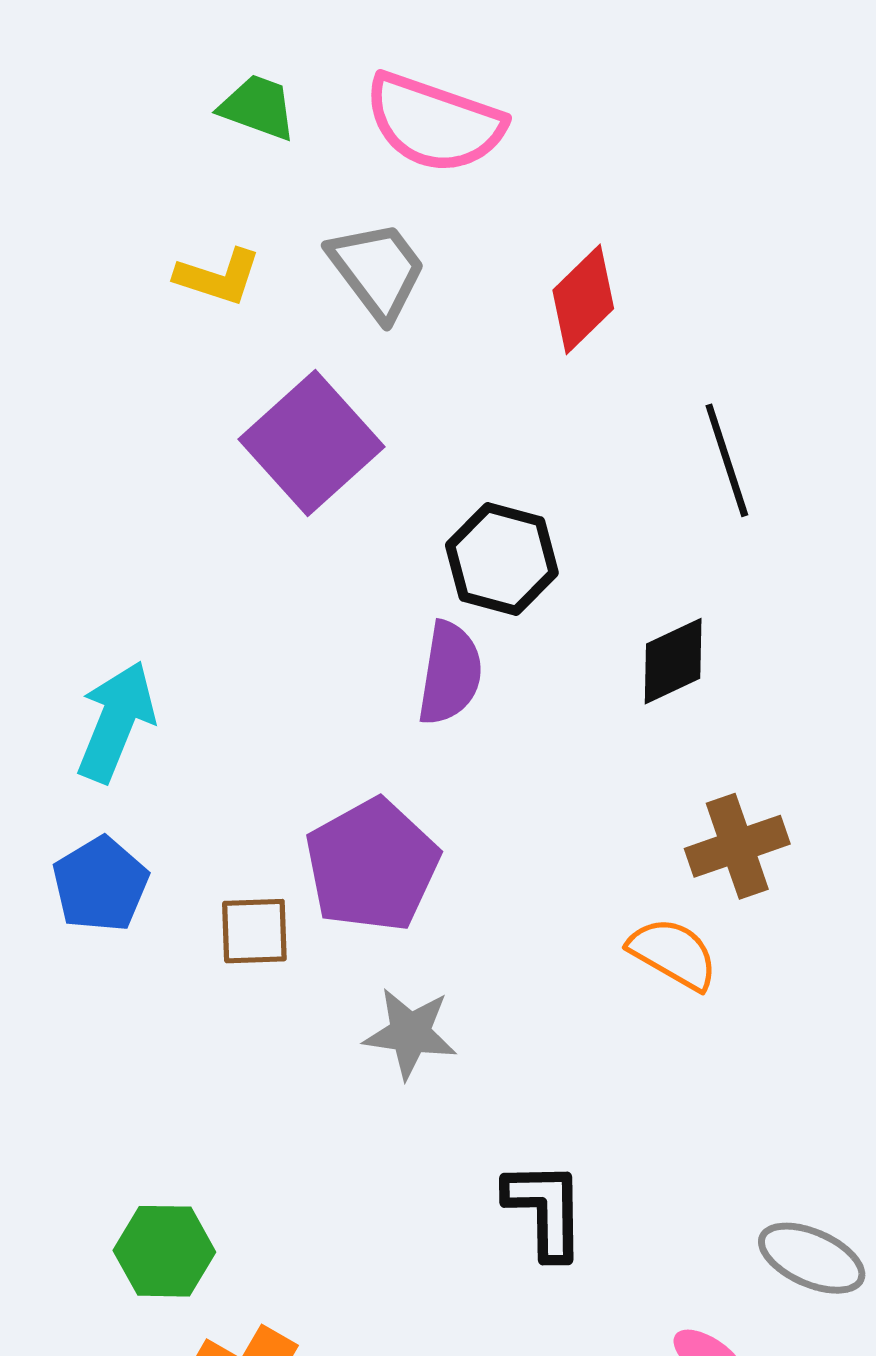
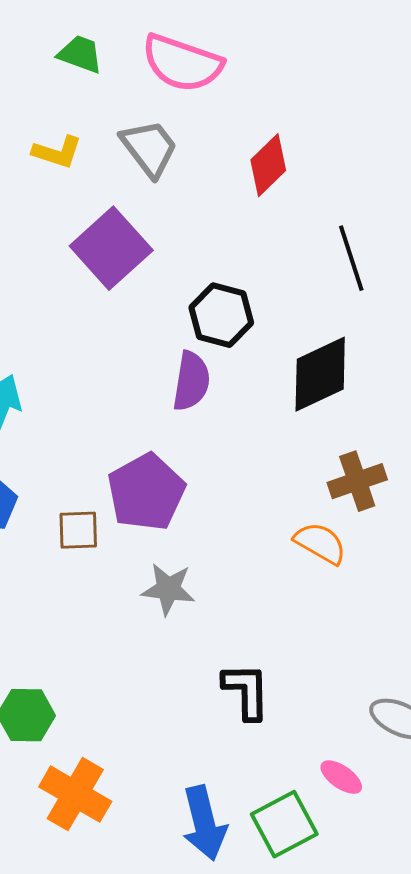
black diamond: (673, 661) -> (320, 374), size x1.5

